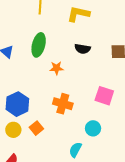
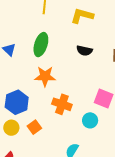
orange star: (57, 68) -> (45, 76), moved, size x1.5
cyan circle: (93, 128) -> (90, 120), moved

